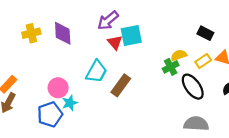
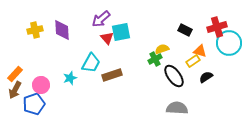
yellow rectangle: (203, 61) -> (193, 61), moved
brown rectangle: (121, 85) -> (112, 75), turned 36
pink circle: (58, 88) -> (41, 85), moved
cyan star: (70, 103) -> (70, 78), moved
blue pentagon: (50, 114) -> (34, 104), moved

